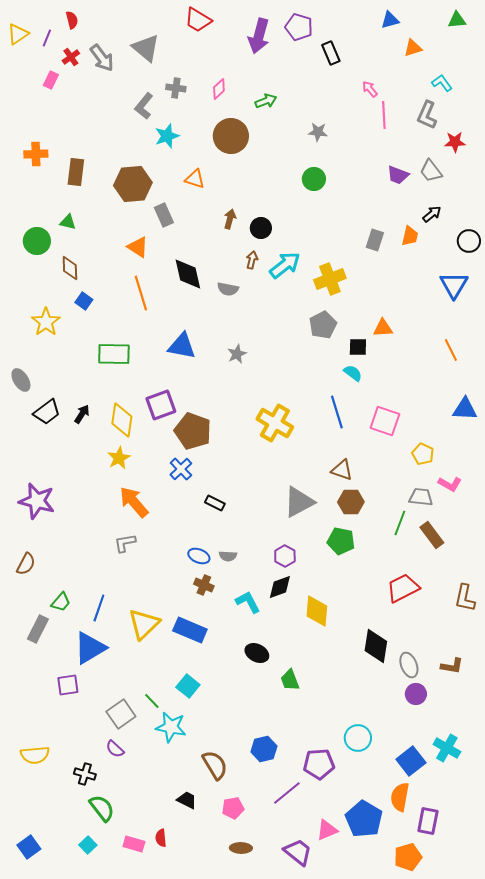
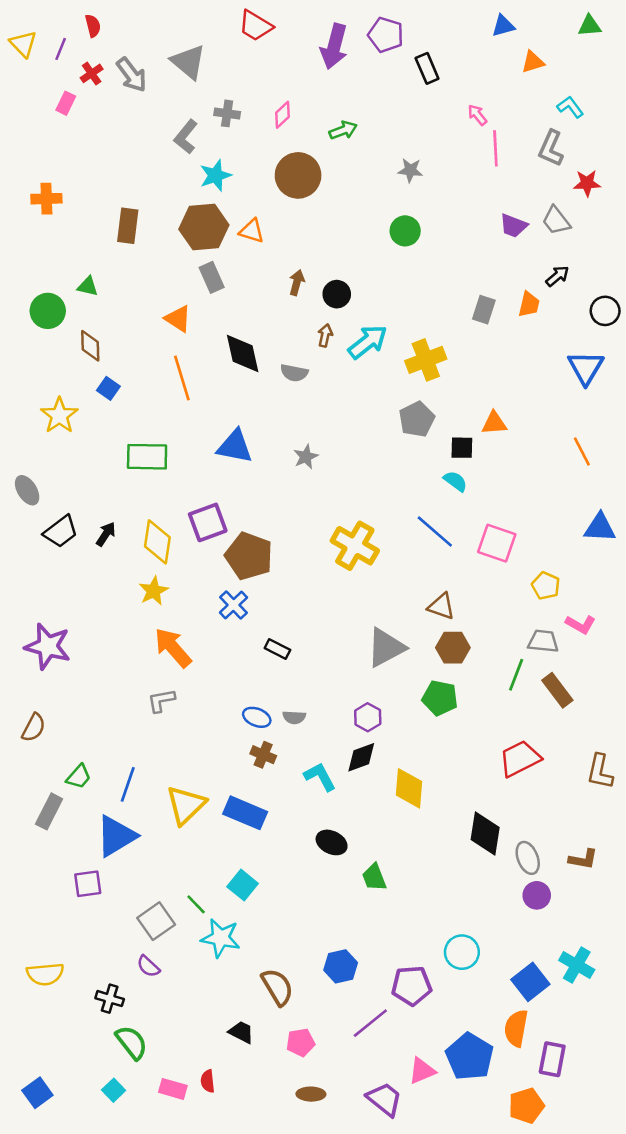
yellow triangle: (18, 34) -> (23, 44), turned -40
brown rectangle: (76, 172) -> (128, 226), moved
brown hexagon: (133, 184) -> (204, 227), moved
blue line: (337, 412) -> (435, 532), turned -32

